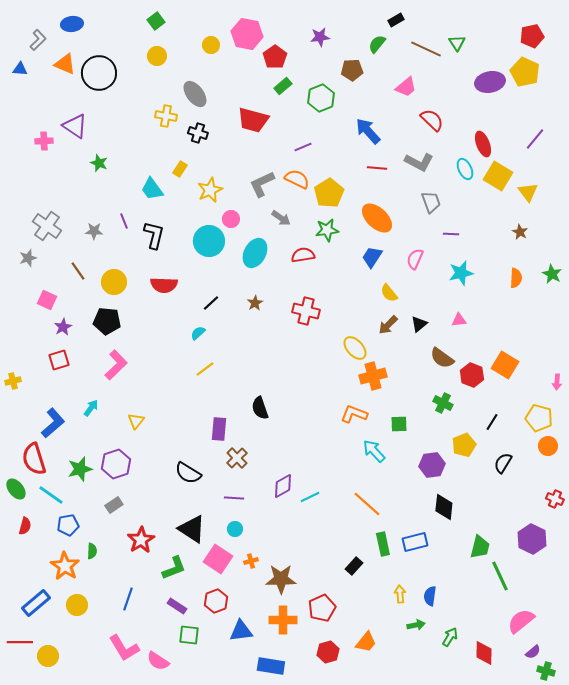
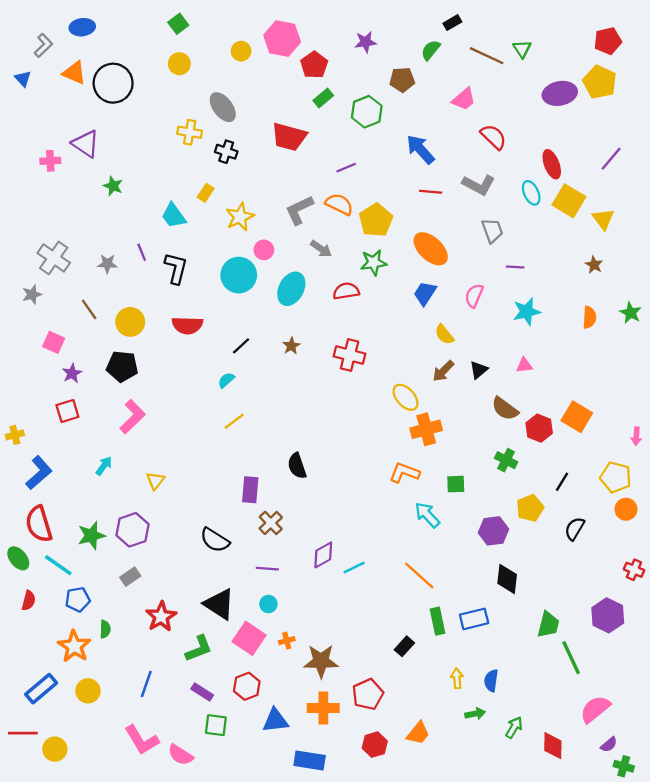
blue triangle: (20, 69) -> (23, 79), turned 42
blue L-shape: (53, 423) -> (39, 473), moved

